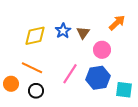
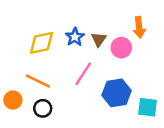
orange arrow: (117, 23) -> (139, 27), turned 126
pink circle: (102, 50) -> (121, 48), moved
pink line: (70, 74) -> (83, 74), moved

